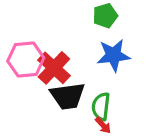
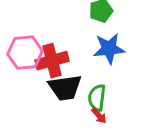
red cross: (54, 68) -> (52, 61), turned 32

